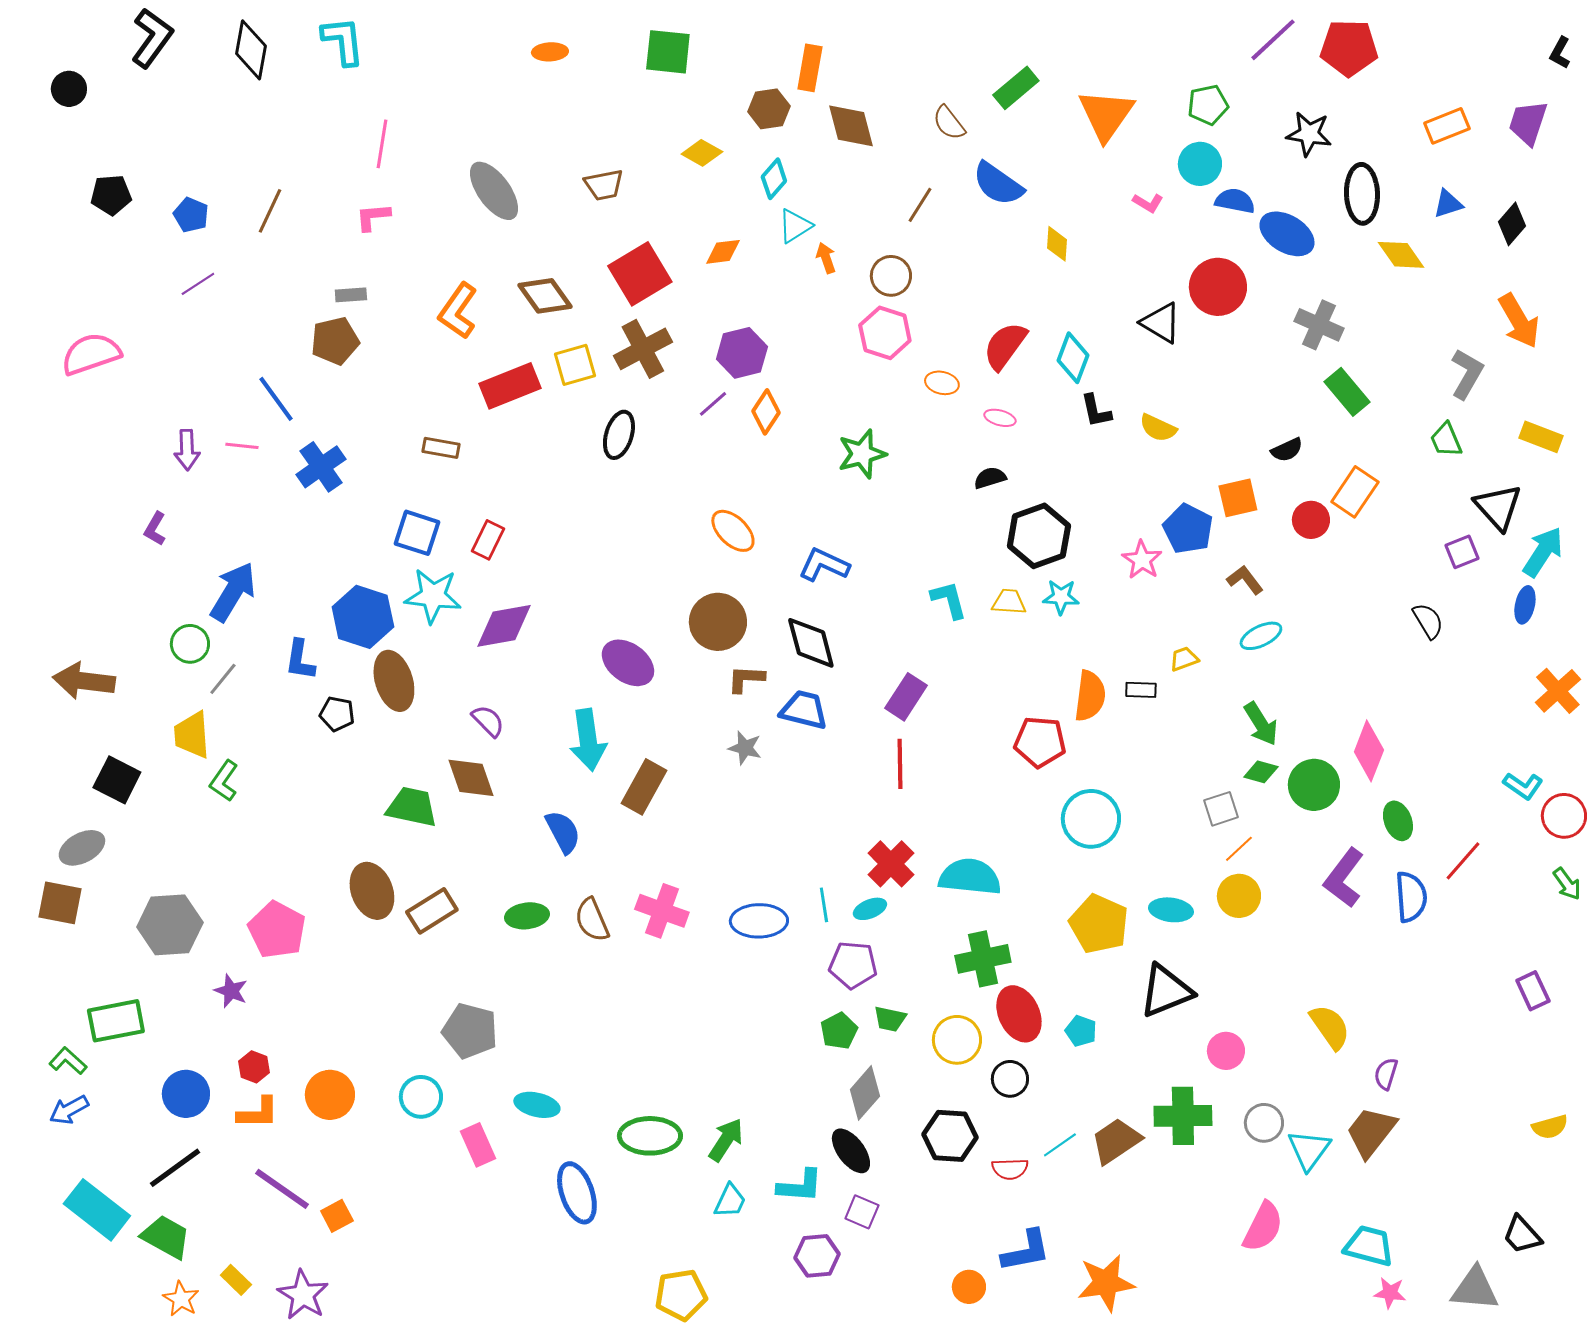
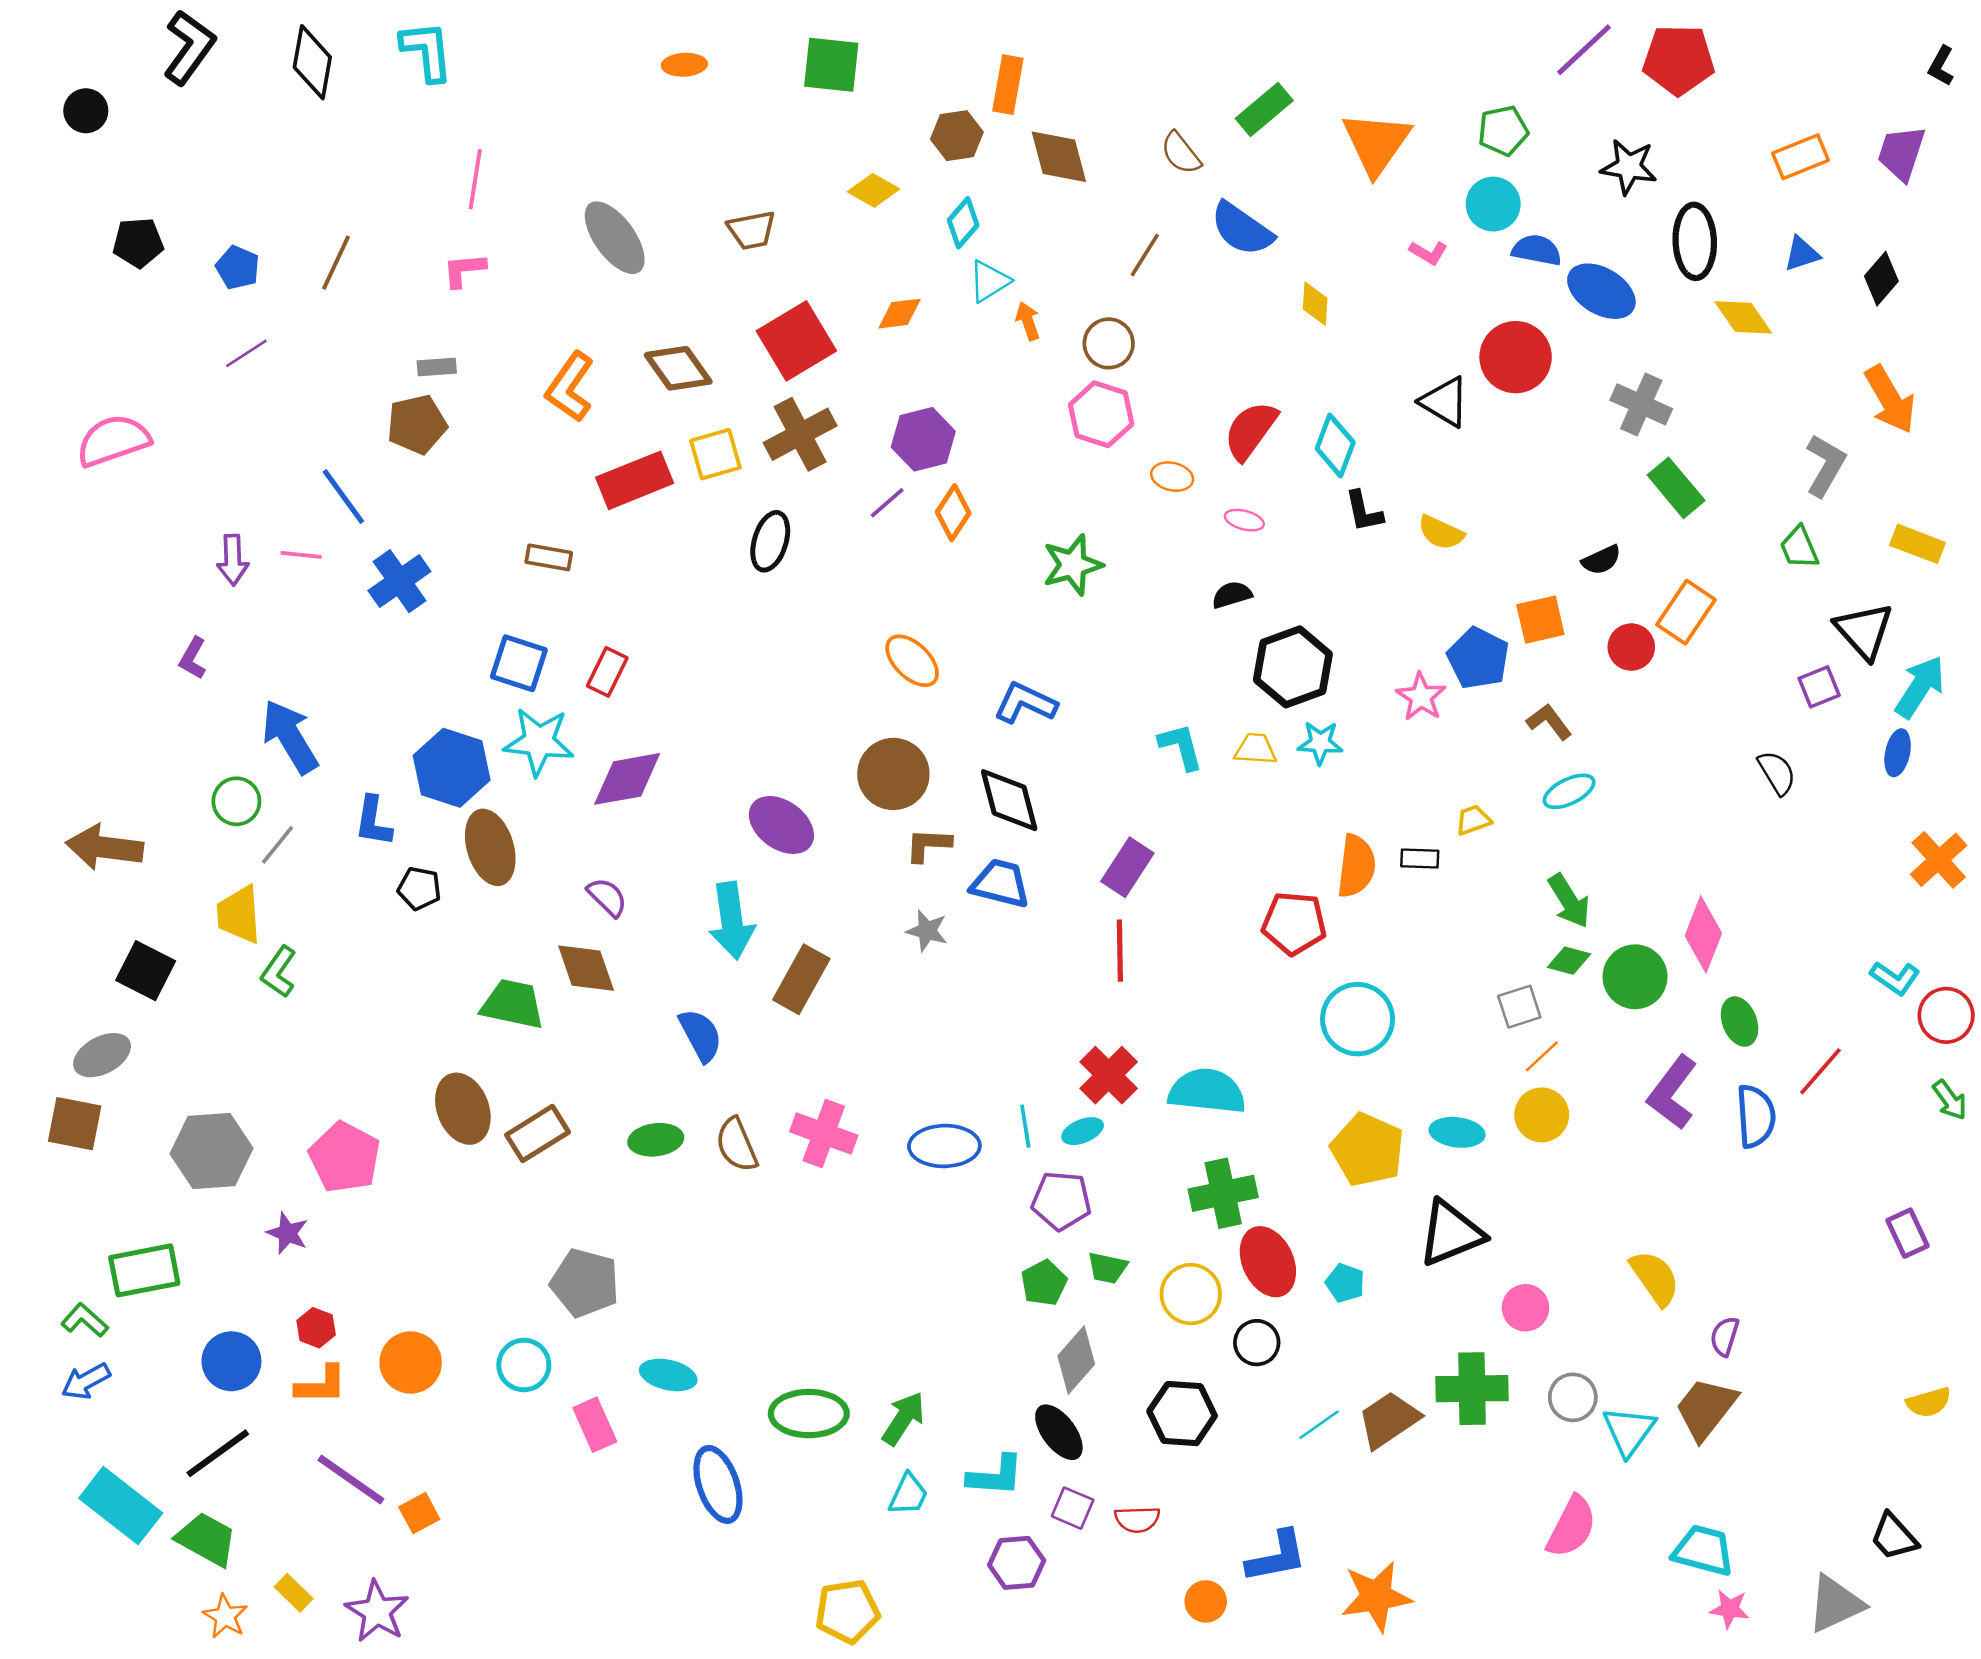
blue arrow: (233, 592) -> (290, 737), turned -62
red semicircle: (1010, 1169) -> (1137, 1519), moved
gray triangle: (1475, 1289) -> (1835, 1604), turned -30

